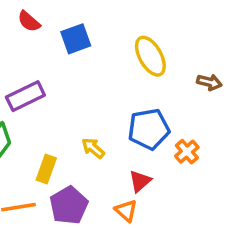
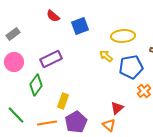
yellow ellipse: (150, 56) -> (123, 36), turned -65
blue pentagon: (149, 129) -> (131, 67), moved
yellow arrow: (93, 148) -> (106, 56), moved

